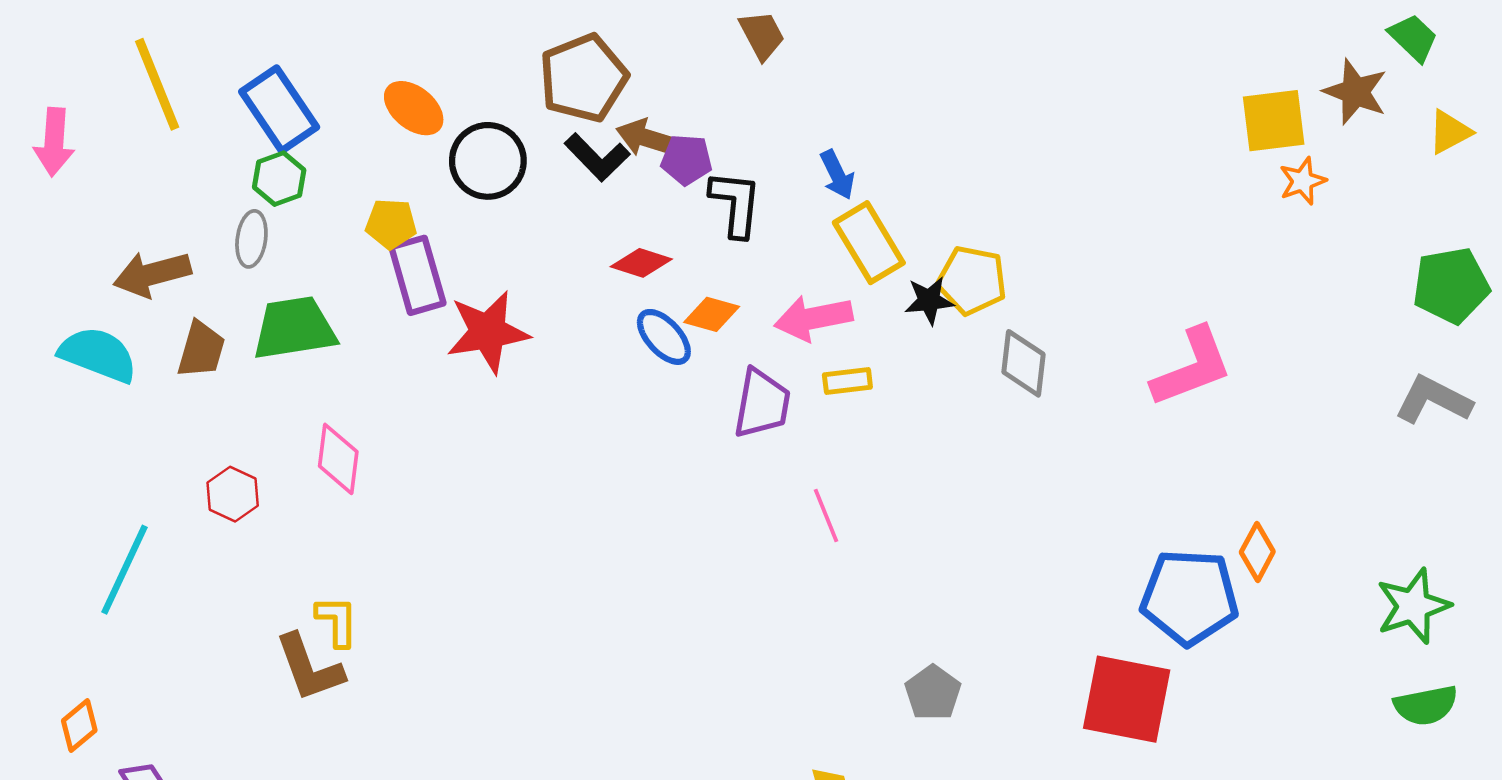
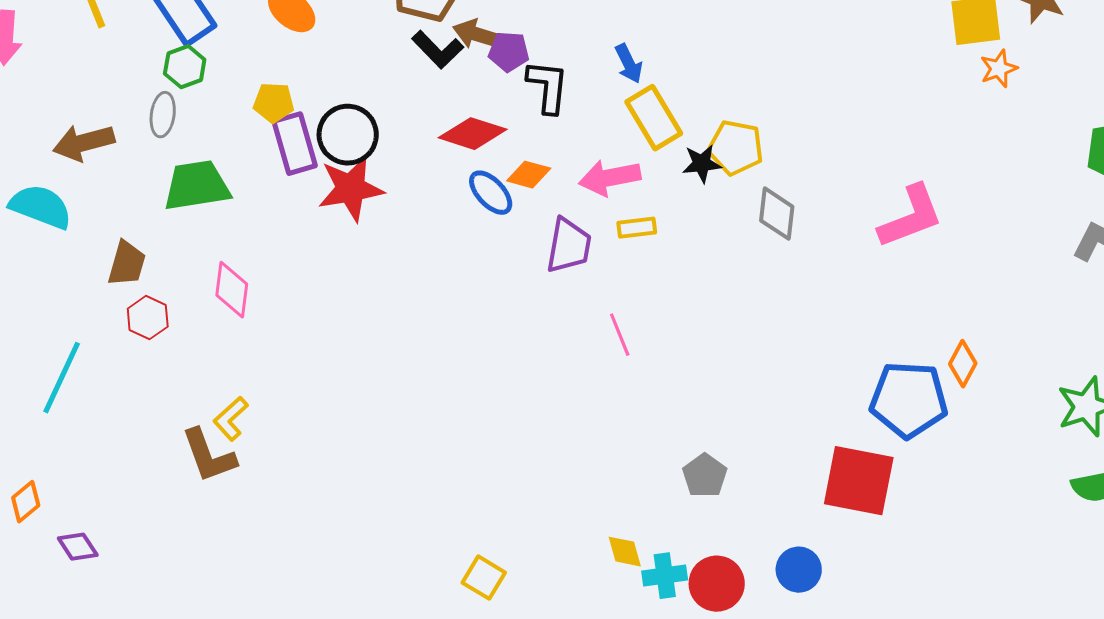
black circle: (488, 161) -> (348, 135), moved
red diamond: (641, 263) -> (473, 134), size x1.4
brown trapezoid: (201, 350) -> (127, 264), moved
yellow L-shape: (337, 621) -> (231, 419), turned -132

